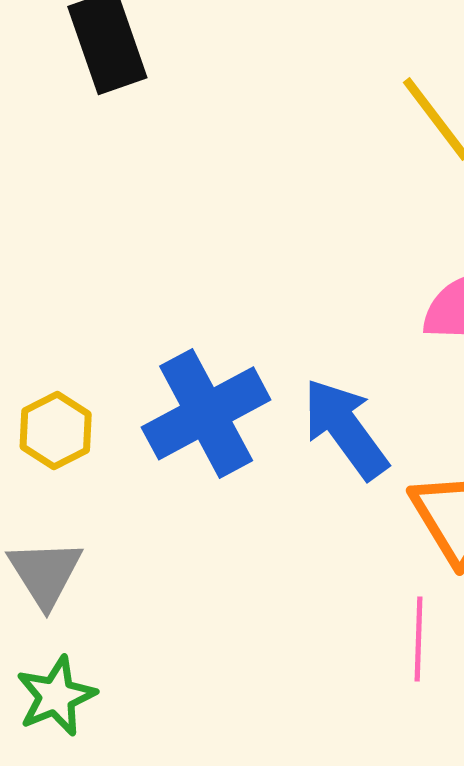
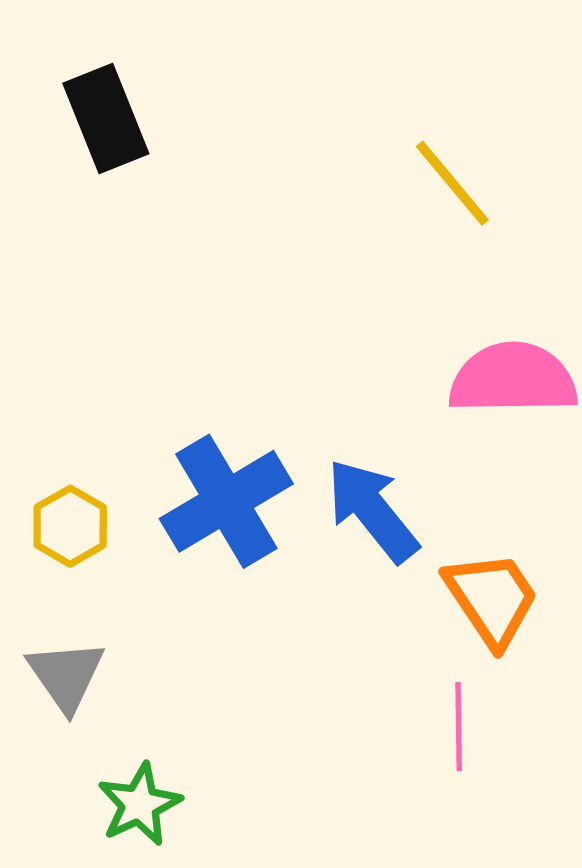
green star: (56, 696) -> (140, 804), moved

